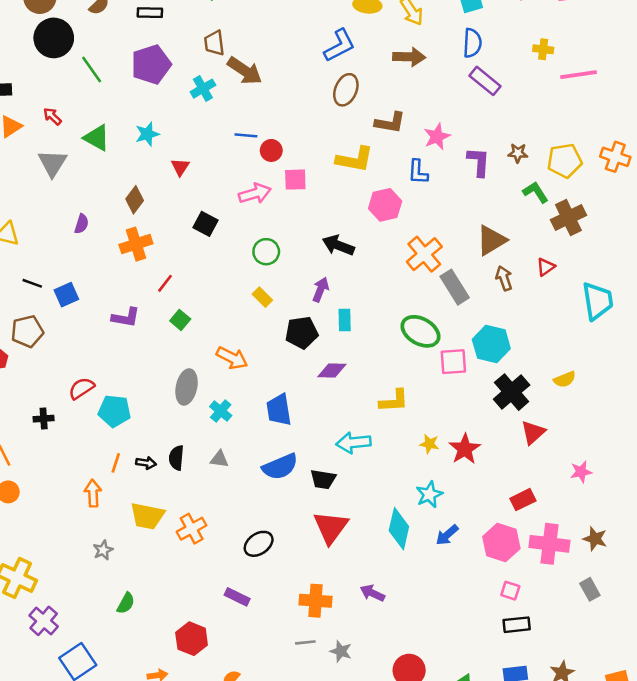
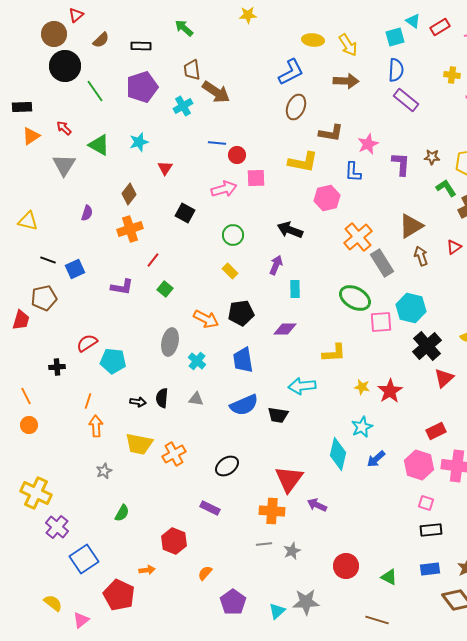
black pentagon: (302, 333) -> (241, 313), moved
orange line: (116, 463) -> (88, 401), moved
red triangle: (331, 527) -> (289, 479), moved
gray star: (341, 651) -> (292, 551), turned 30

